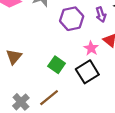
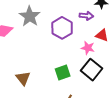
purple arrow: (101, 15) -> (86, 16), turned -48
green square: (57, 65) -> (63, 72), turned -35

